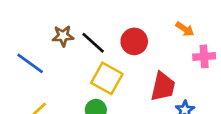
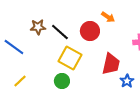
orange arrow: (185, 29) -> (108, 17), moved

